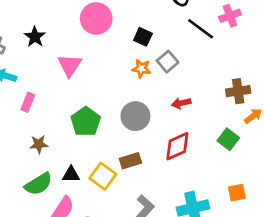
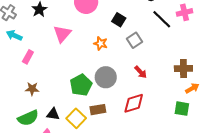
orange star: (141, 69) -> (101, 43), moved
red arrow: (181, 103) -> (141, 72), turned -128
green pentagon: (86, 122) -> (81, 85), moved
green square: (228, 139) -> (182, 109), moved, turned -35

